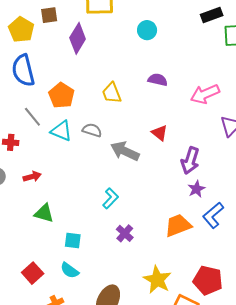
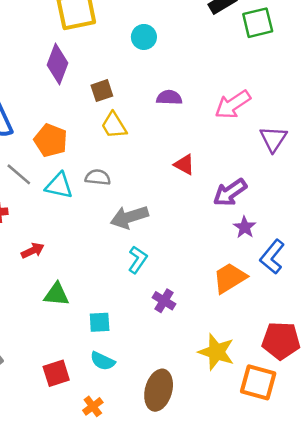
brown square: (49, 15) -> (102, 91), moved
gray arrow: (125, 151) -> (129, 217), moved, turned -32
purple arrow: (190, 161) -> (230, 193), turned 48
red square: (33, 273) -> (56, 373), turned 35

